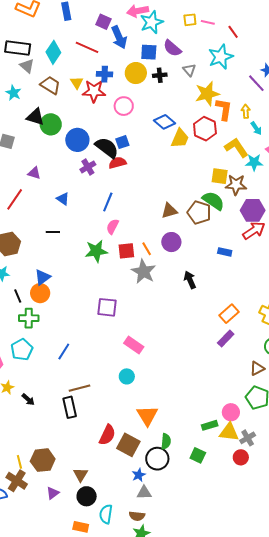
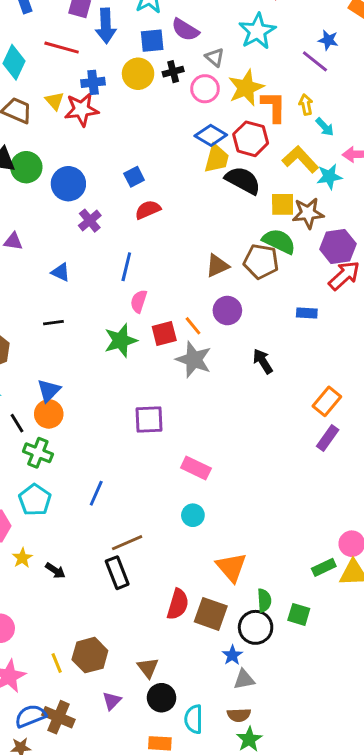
blue arrow: (119, 37) -> (106, 26), turned 30
pink circle: (124, 106) -> (205, 89), moved
blue diamond: (164, 122) -> (211, 135), moved
black semicircle: (107, 148) -> (243, 180), moved
red semicircle: (117, 163) -> (148, 210), moved
green cross: (29, 318) -> (38, 453), turned 30
green square: (198, 455) -> (299, 614), moved
brown cross: (17, 481) -> (58, 717), moved

